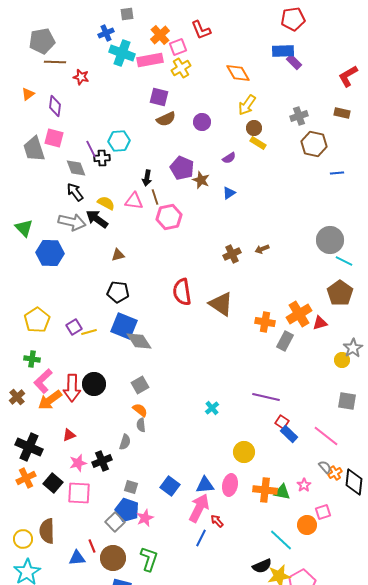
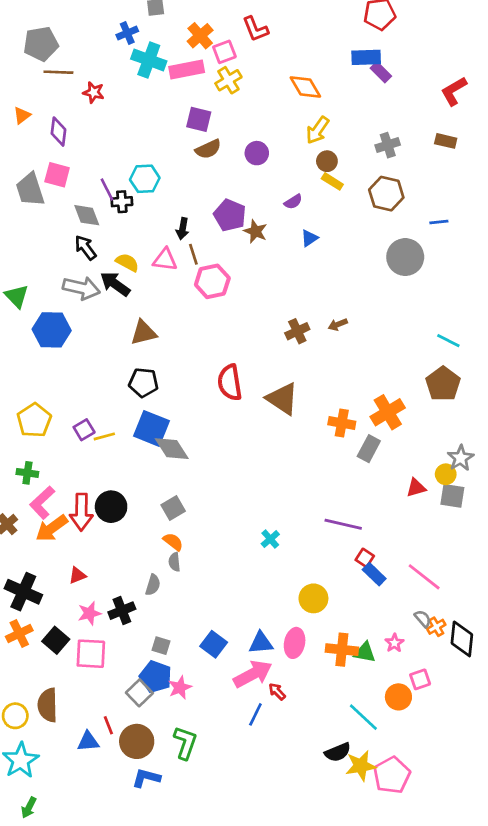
brown hexagon: (314, 144) -> (386, 194), moved
blue triangle: (229, 193) -> (309, 238), moved
gray circle: (330, 240) -> (405, 257), moved
brown triangle: (118, 255) -> (143, 333), size x1.5
red triangle: (320, 323) -> (416, 488), moved
gray square: (347, 401) -> (452, 496), moved
pink arrow: (199, 508) -> (253, 674), turned 36

